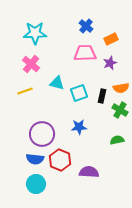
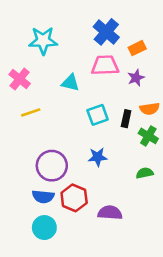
blue cross: (86, 26) -> (106, 32), size x1.5
pink cross: (31, 64) -> (20, 79), moved
cyan triangle: (57, 83) -> (70, 83), moved

